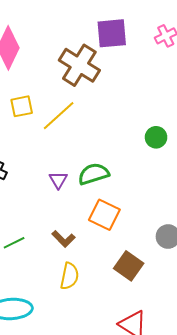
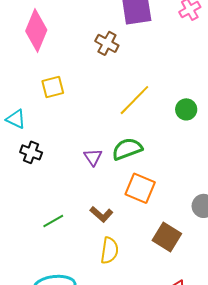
brown cross: (79, 65) -> (107, 43), size x0.6
yellow line: (59, 116) -> (134, 100), moved

